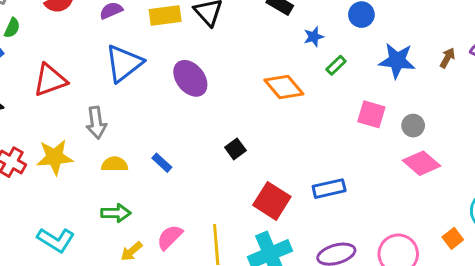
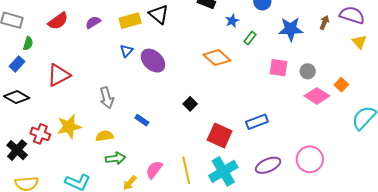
blue triangle: (124, 63) -> (126, 51), moved, size x0.5
gray arrow: (96, 123) -> (107, 98), moved
yellow semicircle: (115, 164) -> (104, 136), moved
orange square: (453, 238) -> (341, 85), moved

